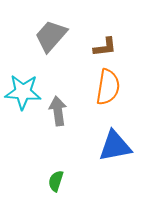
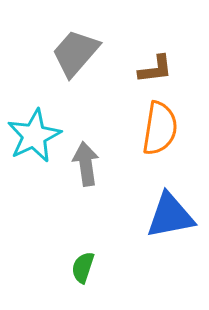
cyan star: (23, 92) -> (34, 136), turned -30

